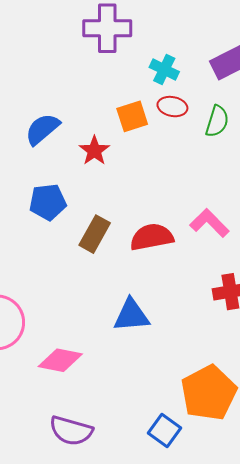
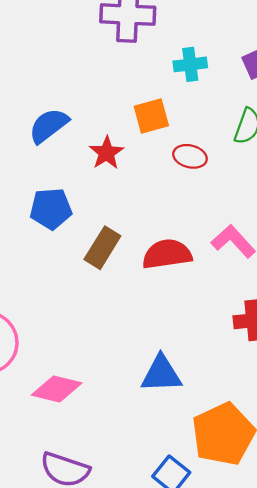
cyan cross: (164, 69) -> (190, 64), turned -36
red ellipse: (172, 107) -> (190, 156), moved
blue triangle: (131, 315) -> (161, 374), moved

